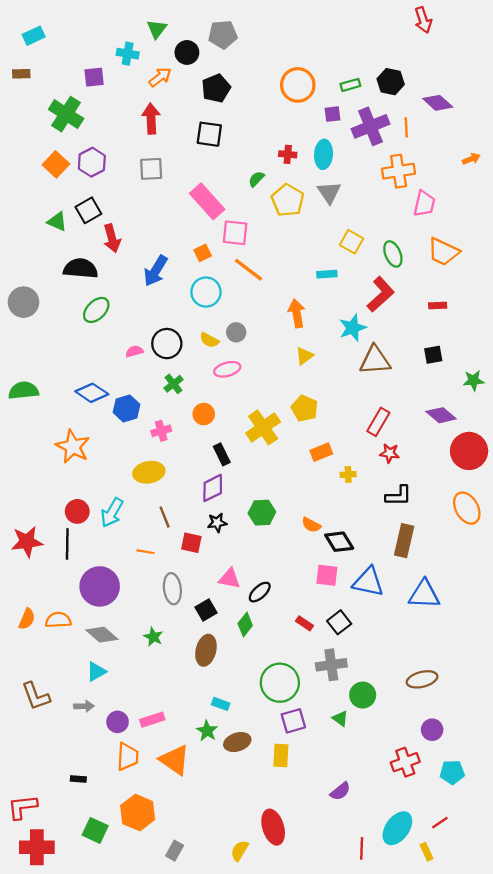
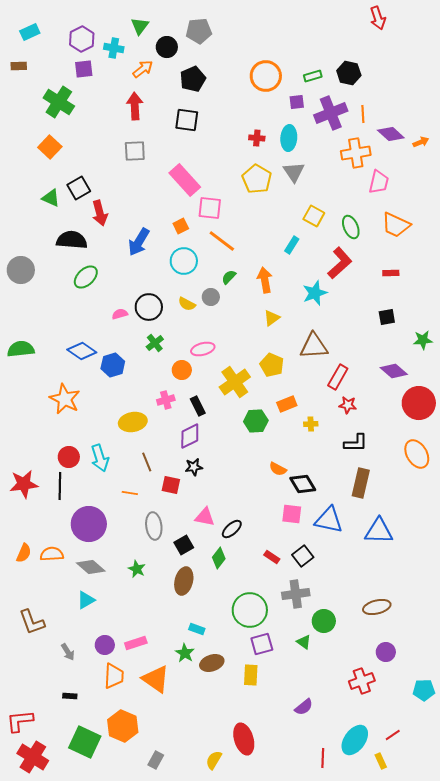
purple diamond: (438, 103) -> (391, 134), moved
purple hexagon: (92, 162) -> (82, 39), moved
green semicircle: (256, 179) -> (229, 277), moved
cyan rectangle: (327, 274) -> (292, 245), turned -54
brown triangle: (375, 360) -> (314, 346), moved
pink ellipse: (227, 369) -> (203, 349), moved
pink cross: (161, 431) -> (166, 400), moved
cyan arrow: (112, 513) -> (100, 458), turned -48
green hexagon: (262, 513) -> (256, 421), moved
gray arrow: (84, 706) -> (68, 652), moved, turned 60
cyan pentagon: (452, 772) -> (424, 690), moved
green square: (95, 830) -> (85, 742), size x1.4
red cross: (37, 847) -> (33, 757), turned 32

